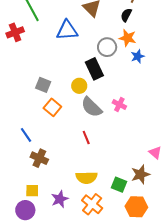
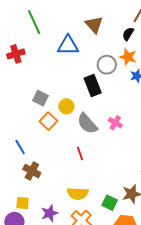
red cross: (15, 32) -> (16, 54), moved
yellow circle: (79, 86) -> (66, 106), moved

